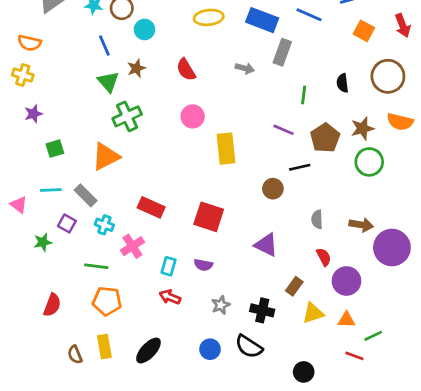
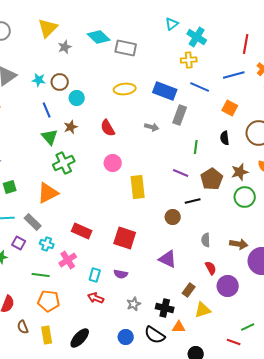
orange square: (364, 31) -> (230, 108), moved
orange triangle: (346, 320) -> (179, 327), moved
brown semicircle: (75, 355) -> (23, 327), moved

